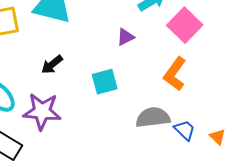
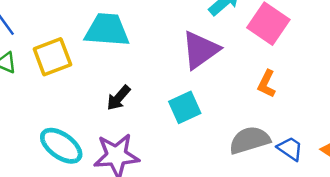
purple triangle: (125, 37) -> (200, 50), size x1.8
orange L-shape: (175, 74) -> (267, 84), size x0.7

